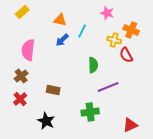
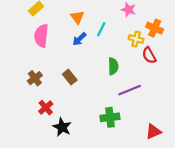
orange triangle: (60, 20) -> (77, 17), turned 40
pink semicircle: (28, 50) -> (41, 36), moved
brown rectangle: (53, 90) -> (70, 77), moved, turned 40
red cross: (20, 99) -> (46, 108), moved

